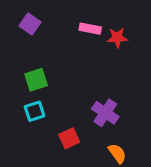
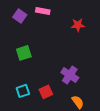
pink rectangle: (90, 29) -> (43, 11), moved
cyan square: (35, 111) -> (23, 91), moved

